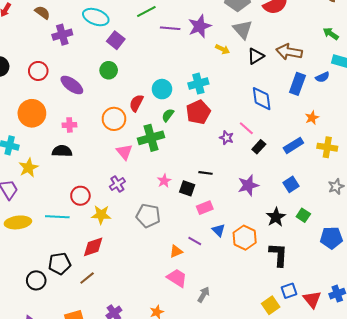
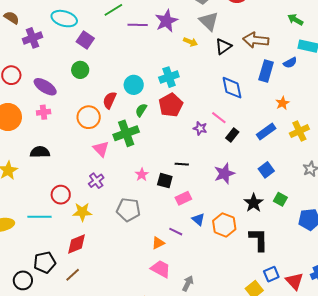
pink cross: (69, 125) -> (44, 112), moved
yellow cross: (327, 147) -> (299, 131), turned -30

